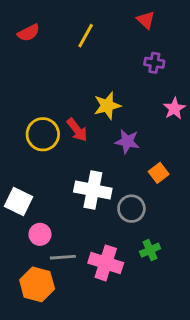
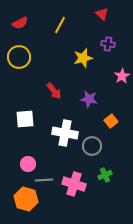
yellow star: (107, 106) -> (83, 58), moved
yellow circle: (43, 134) -> (19, 57), moved
white square: (19, 201) -> (25, 119), moved, turned -30

